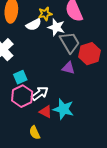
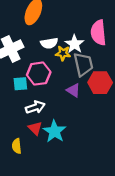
yellow star: (45, 14) -> (63, 53), moved
white semicircle: (34, 25) -> (49, 43), moved
pink hexagon: (22, 96) -> (39, 74), moved

